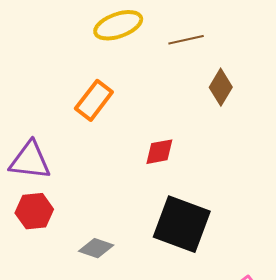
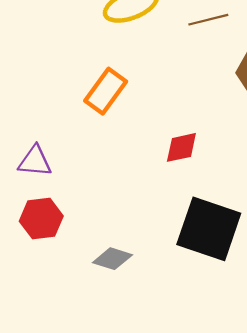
purple triangle: (30, 161) -> (35, 161), size x0.7

